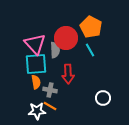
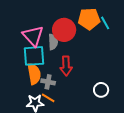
orange pentagon: (91, 27) -> (89, 19), turned -30
cyan line: (90, 50) -> (105, 23), moved
orange semicircle: (36, 82) -> (34, 74), size x1.5

